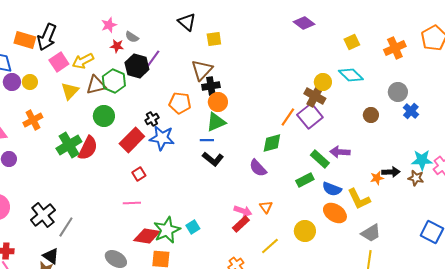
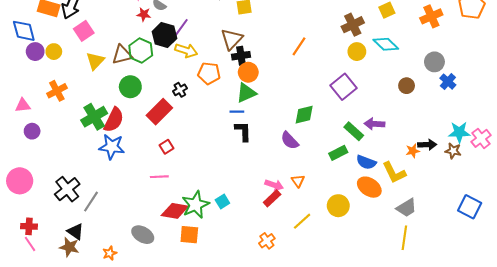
yellow arrow: (83, 61) -> (186, 51), moved, turned -135
brown cross: (315, 96) -> (353, 25), moved, turned 35
orange line: (288, 117) -> (299, 46), moved
blue star: (162, 138) -> (112, 147), moved
black L-shape: (213, 159) -> (243, 131), turned -130

